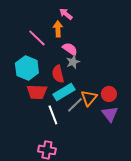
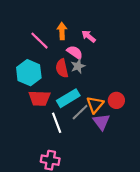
pink arrow: (66, 14) -> (89, 36), moved
red semicircle: (58, 74) -> (62, 68), moved
purple triangle: (110, 114) -> (101, 122), moved

